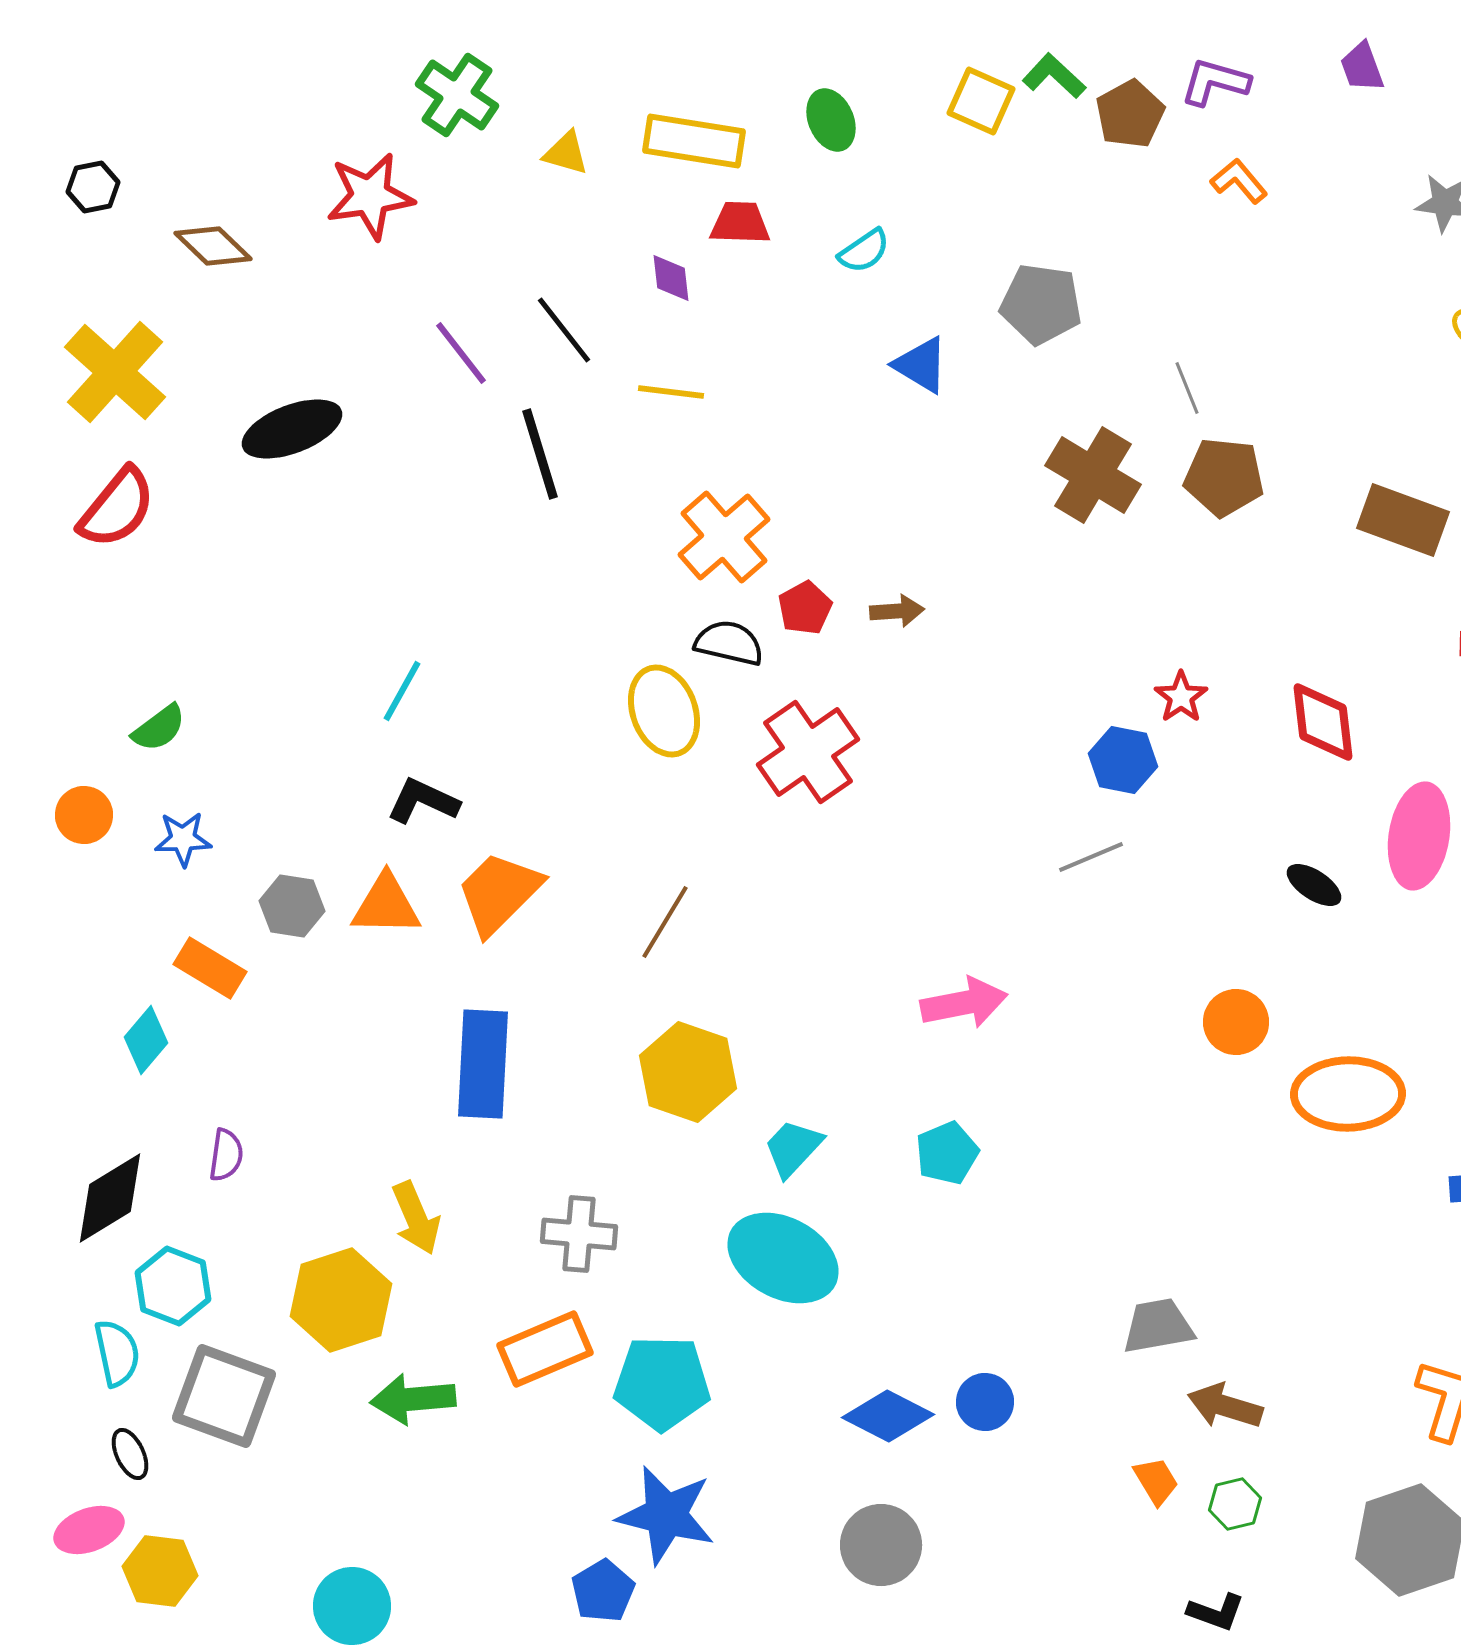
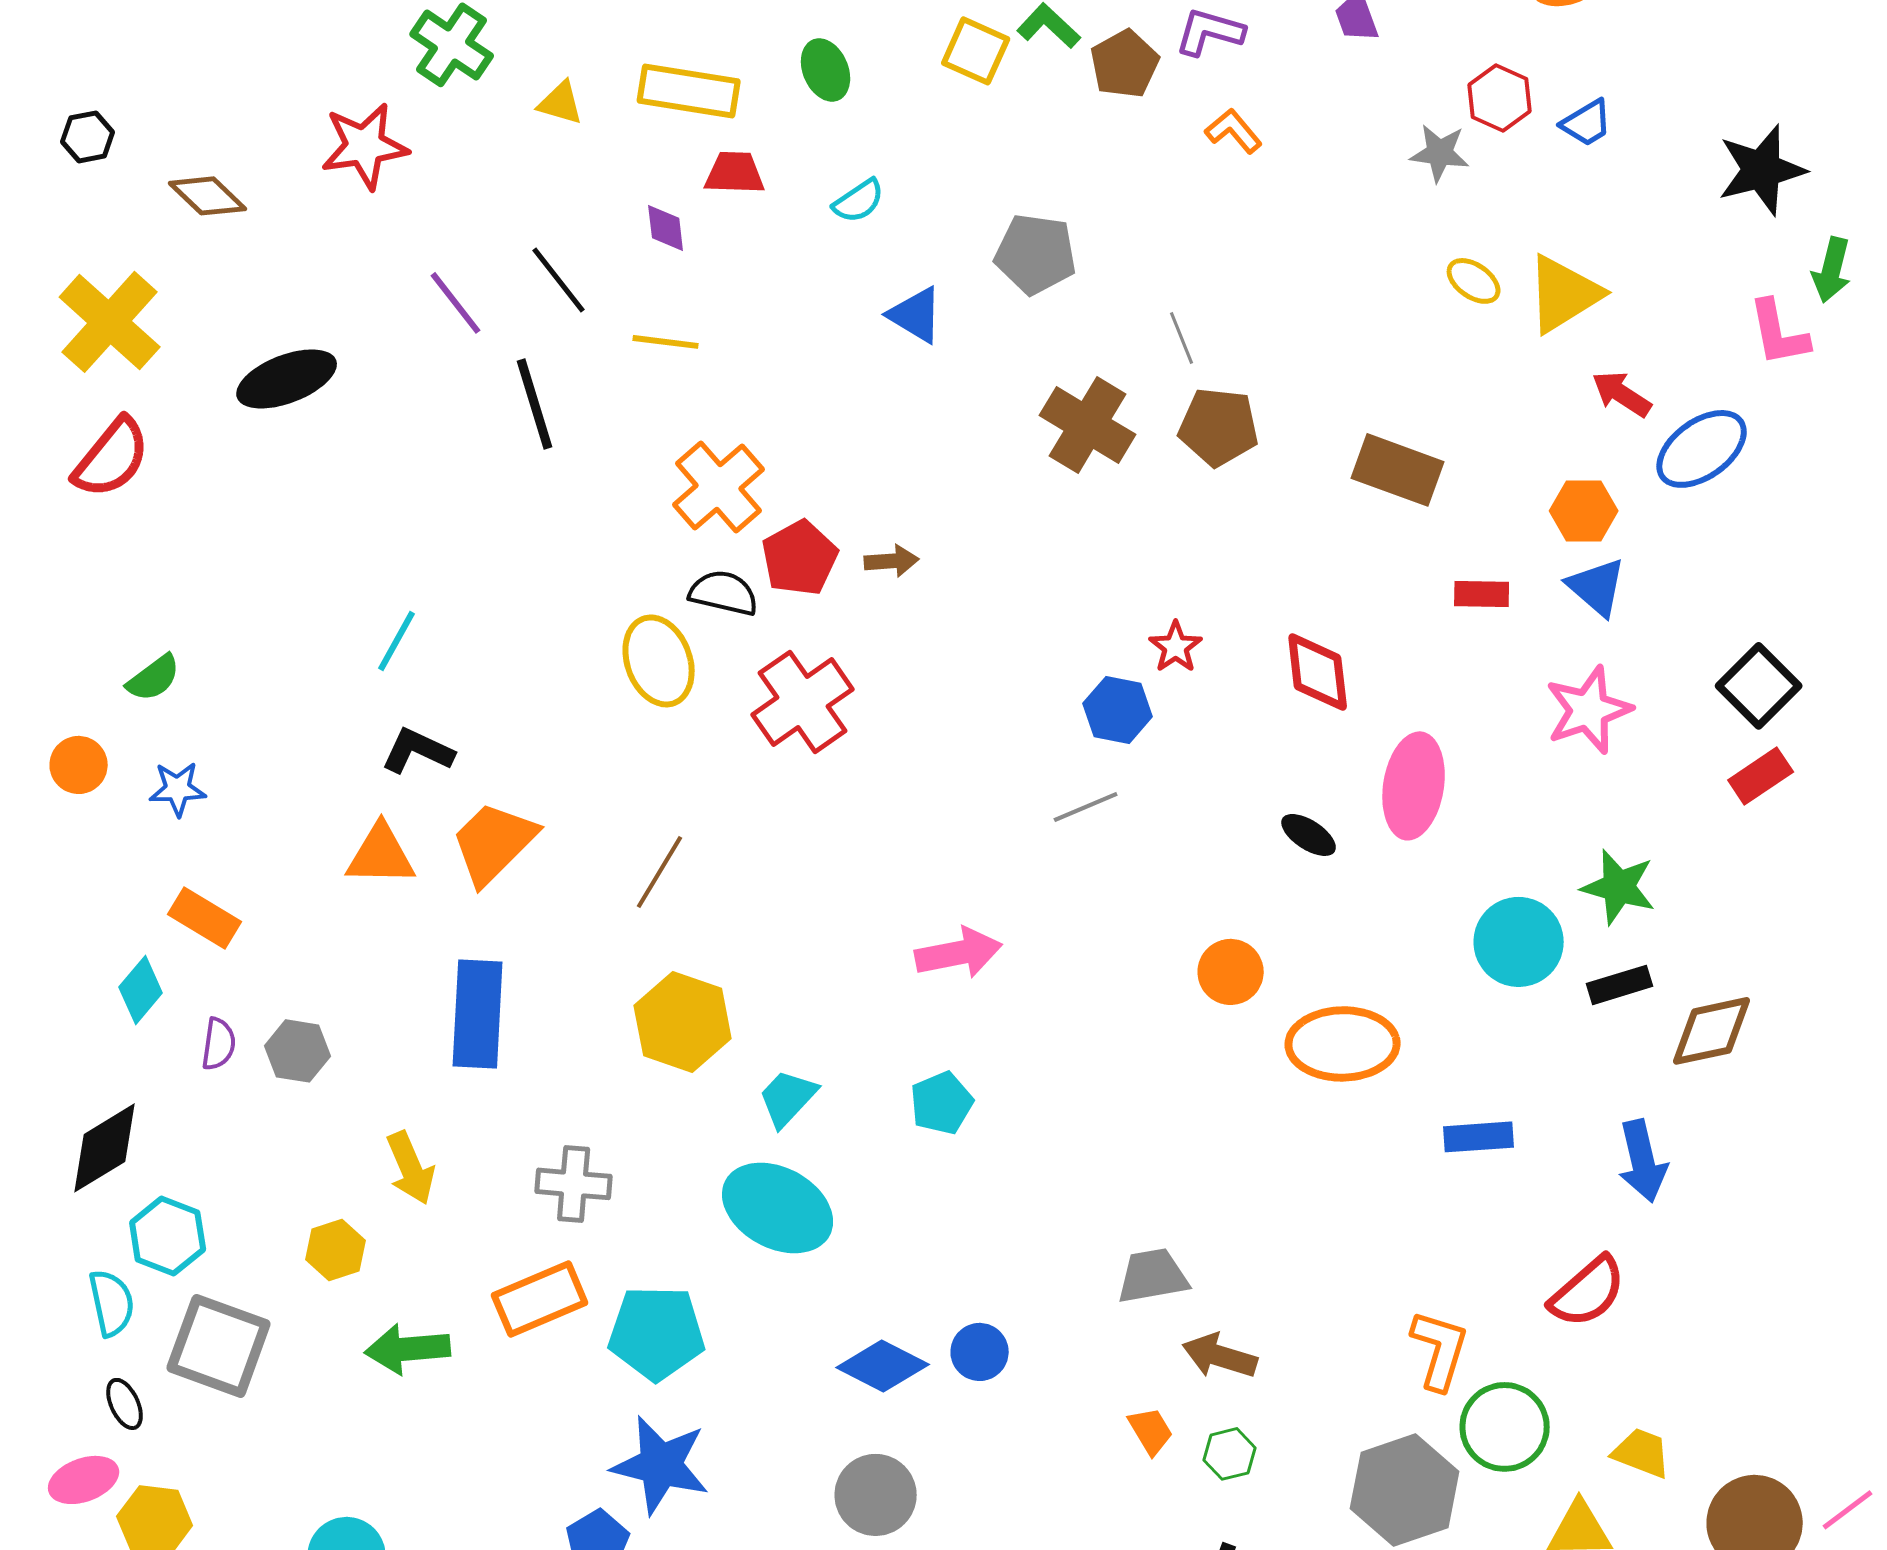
red pentagon: (805, 608) -> (800, 558), size x1.4
gray hexagon: (292, 906) -> (298, 1051), moved
purple semicircle: (226, 1155) -> (219, 1044), moved
yellow hexagon: (341, 1300) -> (336, 1250), size x0.6

